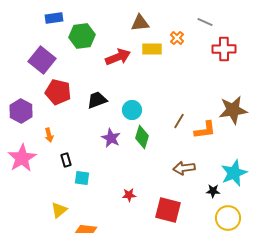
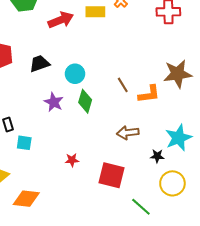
brown line: (179, 121) -> (123, 85), turned -63

